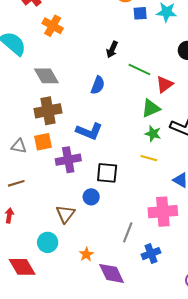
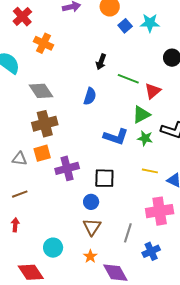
blue square: (140, 13) -> (125, 26), turned -32
blue L-shape: (89, 131) -> (116, 137), moved
yellow line: (149, 158) -> (150, 171), moved
brown triangle: (65, 214) -> (92, 227), moved

